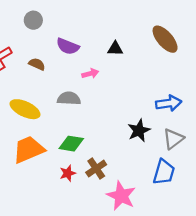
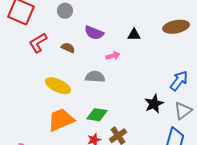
brown ellipse: (165, 39) -> (176, 27), turned -60
blue arrow: (169, 103) -> (179, 81), turned -45

